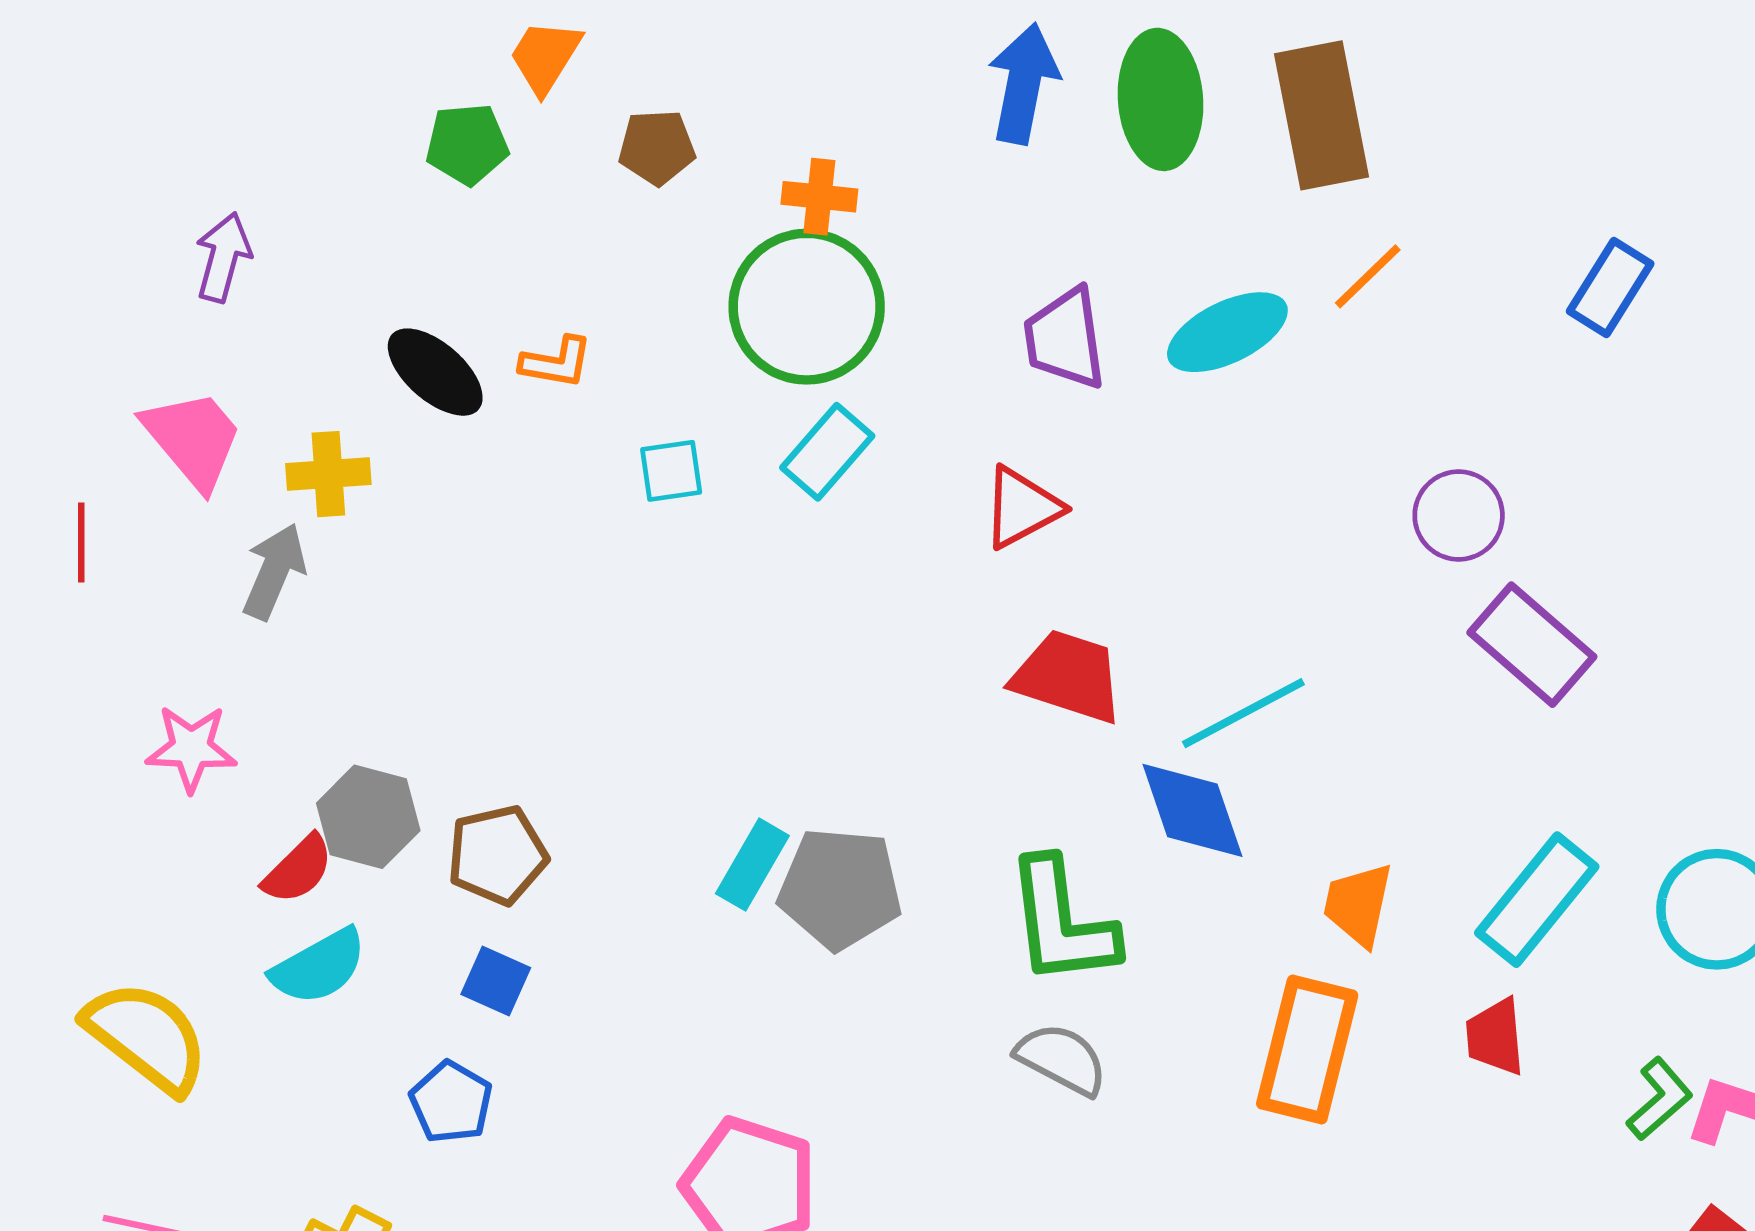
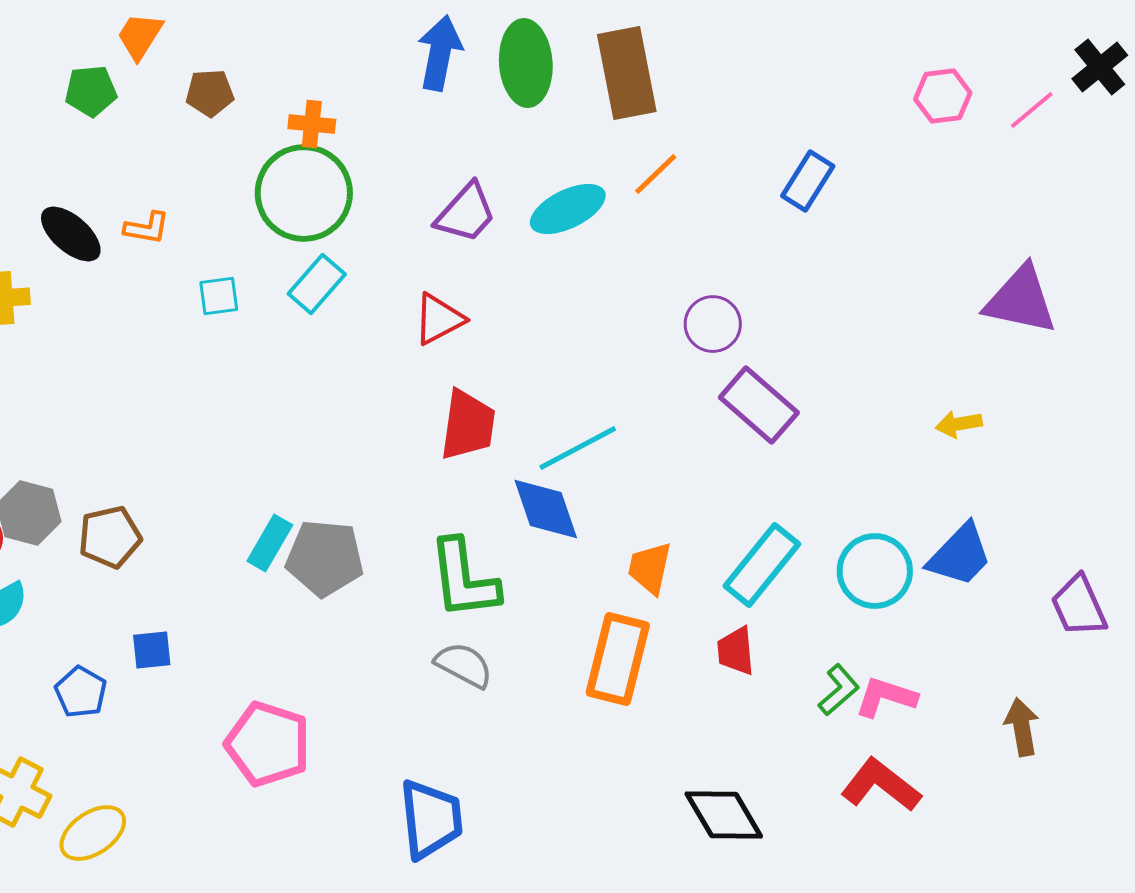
purple trapezoid: (1065, 339) -> (466, 213), turned -130
red trapezoid: (1068, 677) -> (468, 425), turned 80
blue square: (496, 981) -> (152, 650), moved, turned -30

